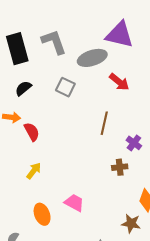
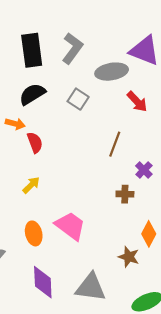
gray L-shape: (54, 42) -> (72, 48), turned 48
black semicircle: (23, 88) -> (32, 94), size x1.4
pink trapezoid: (74, 203) -> (70, 226), size x1.4

